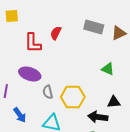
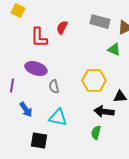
yellow square: (12, 16) -> (18, 11), turned 32
green triangle: (108, 69) -> (114, 50), moved
yellow hexagon: (73, 97) -> (94, 81), moved

